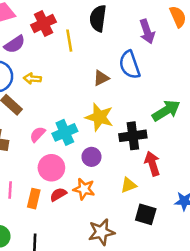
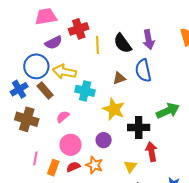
black semicircle: (98, 18) -> (123, 43), moved, turned -50
purple arrow: (147, 32) -> (149, 40), moved
yellow arrow: (32, 79) -> (64, 72), size x1.6
cyan cross: (65, 132) -> (85, 91), moved, turned 30
yellow triangle: (129, 185) -> (130, 166), turned -40

